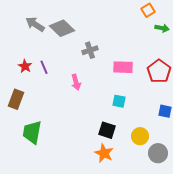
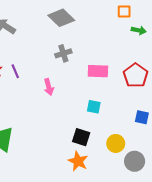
orange square: (148, 10) -> (124, 12), turned 32
gray diamond: (62, 28) -> (61, 18), moved

